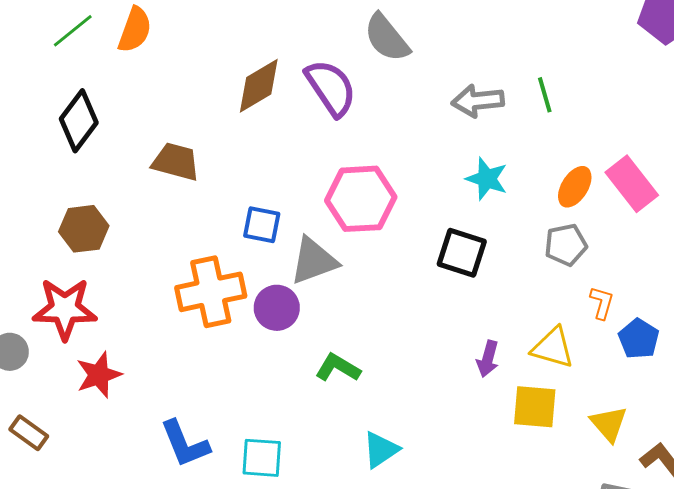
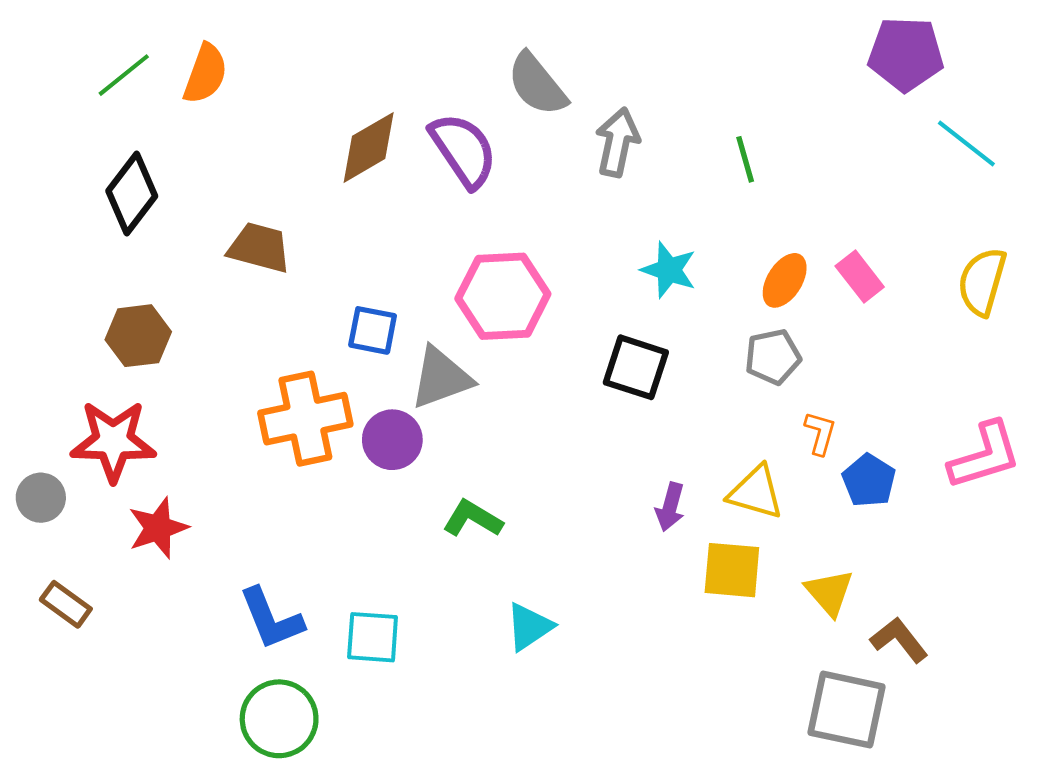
gray arrow: (478, 101) -> (617, 142), moved, turned 108
pink rectangle: (632, 184) -> (860, 276), size x0.7

